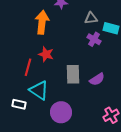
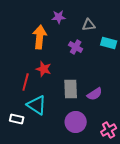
gray triangle: (91, 18) -> (89, 25), moved
purple cross: (94, 39) -> (76, 47), moved
purple circle: (61, 112) -> (76, 122), moved

